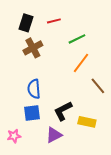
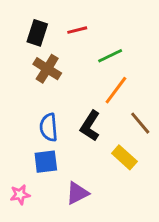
brown cross: (33, 48) -> (47, 69), turned -30
black L-shape: (63, 111) -> (90, 126), moved, turned -30
yellow rectangle: (87, 122) -> (124, 157), moved, turned 30

